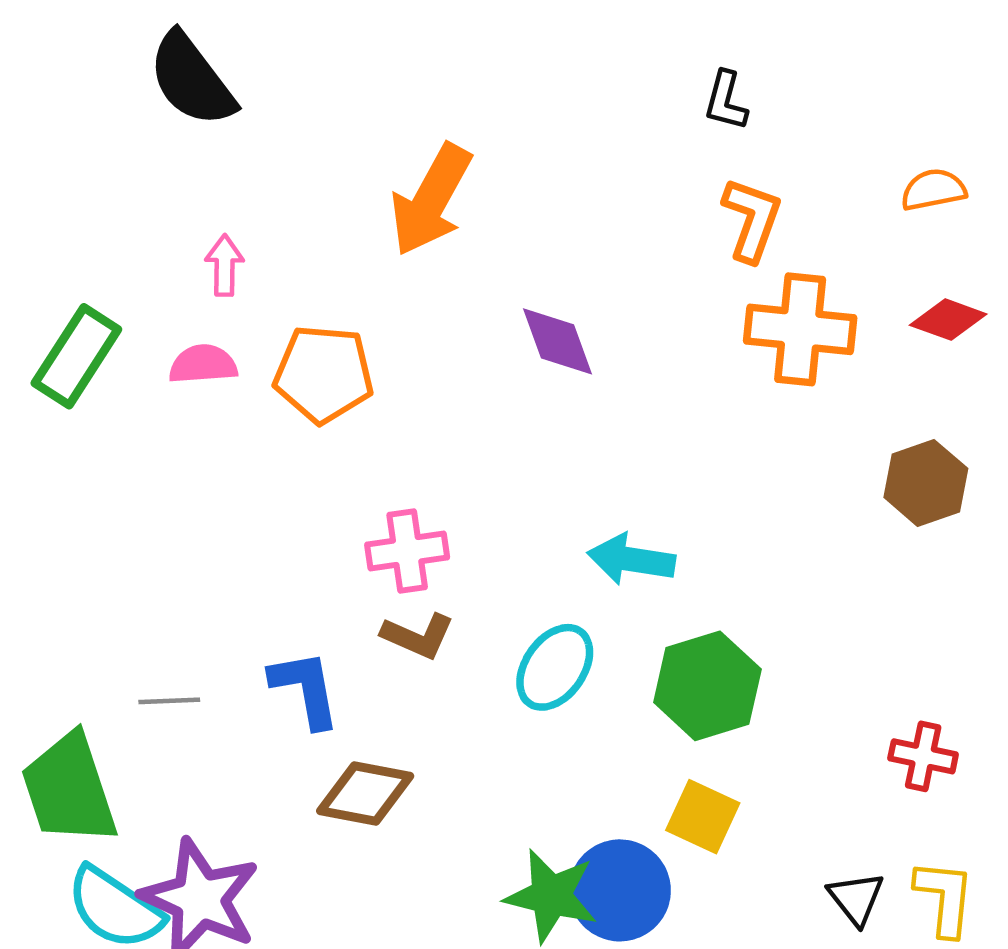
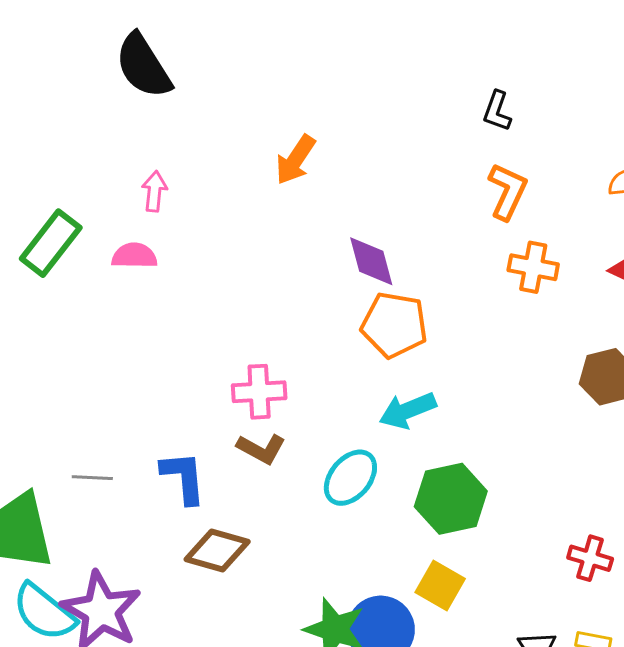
orange arrow: (431, 200) -> (295, 160), size x0.7
orange cross: (800, 329) -> (533, 267), size x0.7
orange pentagon: (324, 374) -> (394, 325), moved
cyan arrow: (631, 559) -> (408, 410), turned -36

